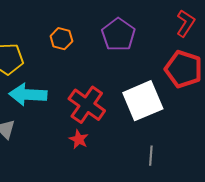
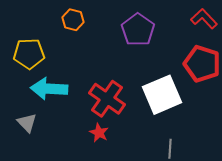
red L-shape: (185, 23) -> (204, 19), turned -76
orange hexagon: (61, 39) -> (73, 20), moved

